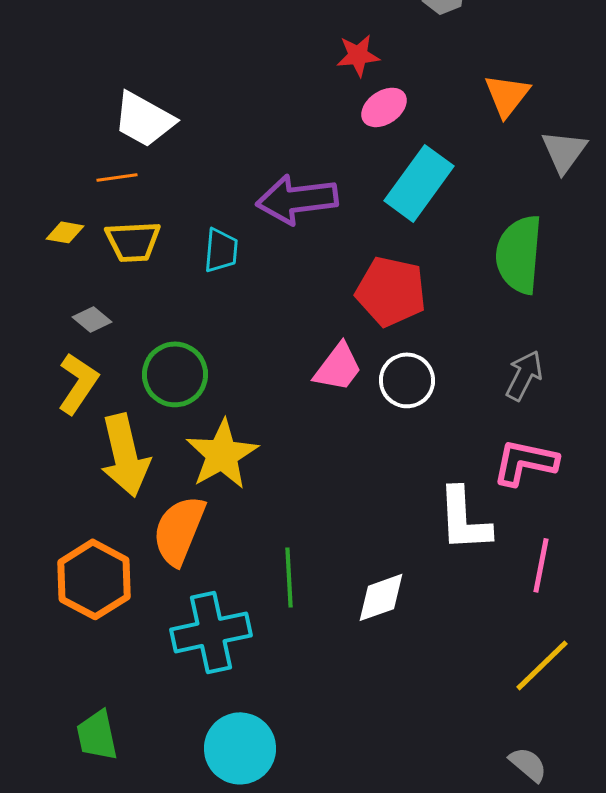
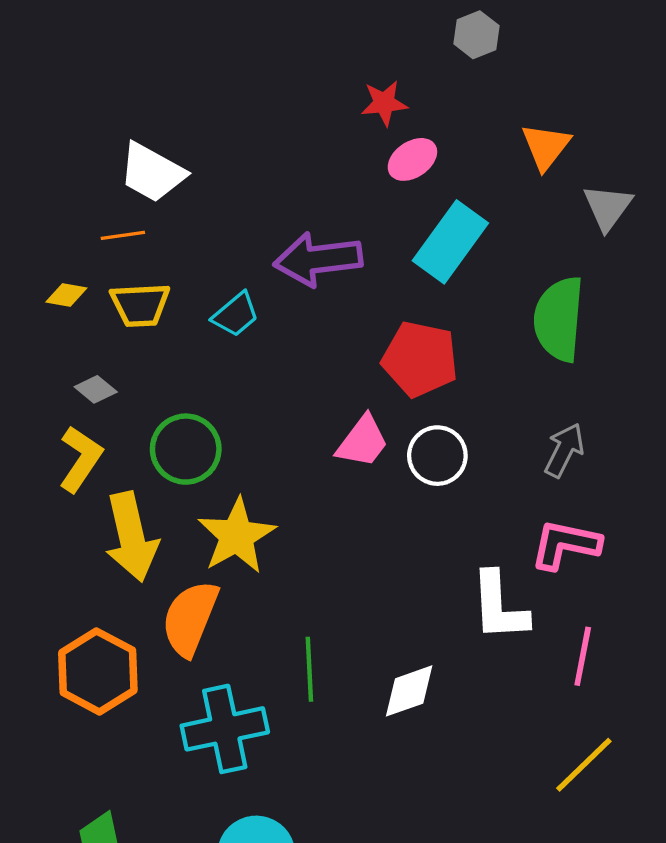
cyan trapezoid: (221, 250) -> (236, 315), turned 45

